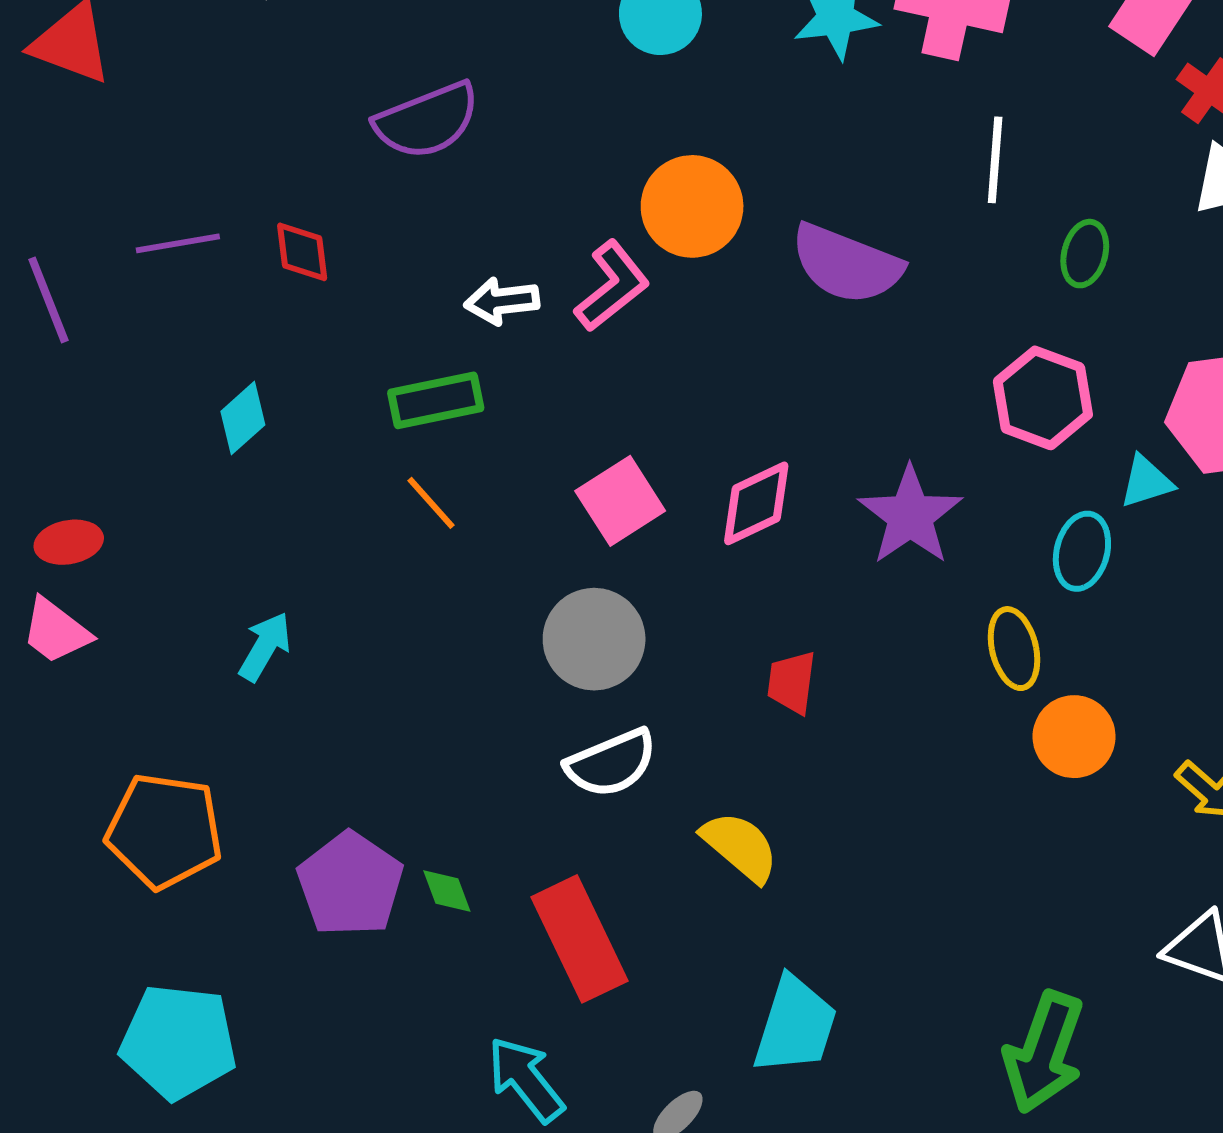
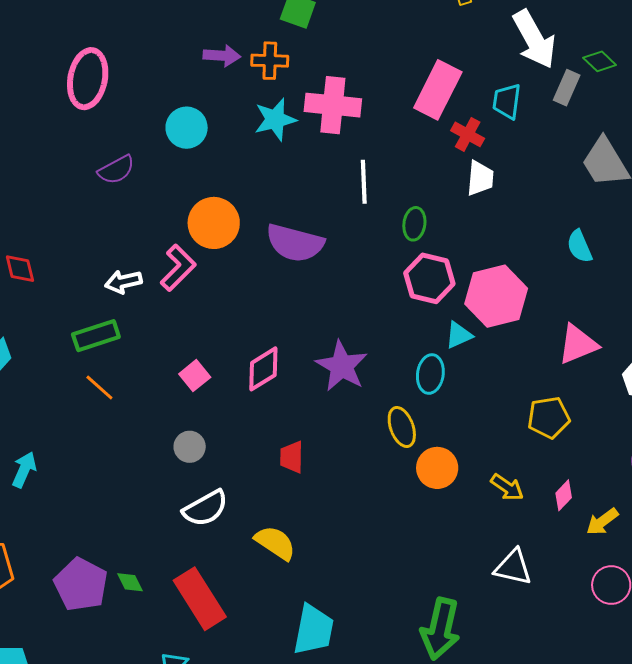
purple semicircle: (427, 121) -> (116, 170), moved, size x0.7
pink hexagon: (1043, 398) -> (429, 278), moved
pink square: (620, 501) -> (195, 376), size x0.7
gray circle: (594, 639) -> (190, 447), size x0.6

